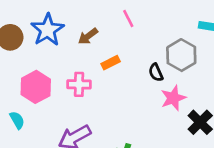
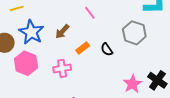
black semicircle: (156, 72) -> (107, 49), moved
pink hexagon: (36, 87) -> (26, 63), moved
pink star: (173, 98) -> (132, 84), moved

